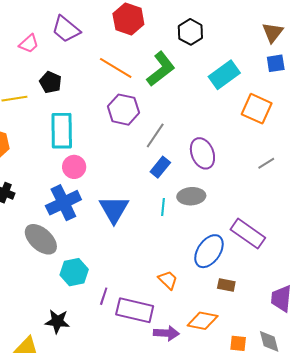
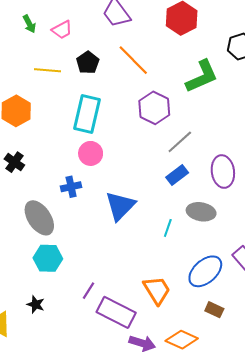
pink trapezoid: (29, 44) -> (62, 30), moved
orange line: (116, 68) -> (133, 60), moved
blue cross: (63, 203) -> (71, 187), size x0.6
cyan line: (163, 207) -> (168, 228), moved
cyan hexagon: (74, 272) -> (48, 258), moved
orange trapezoid: (168, 280) -> (157, 290), size x1.4
black star: (57, 321) -> (36, 304), size x0.7

